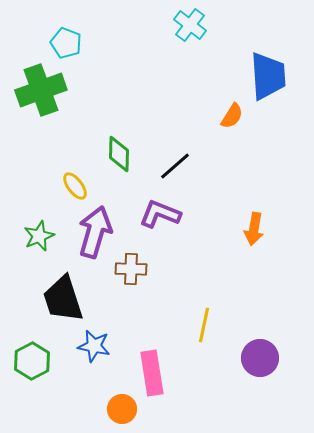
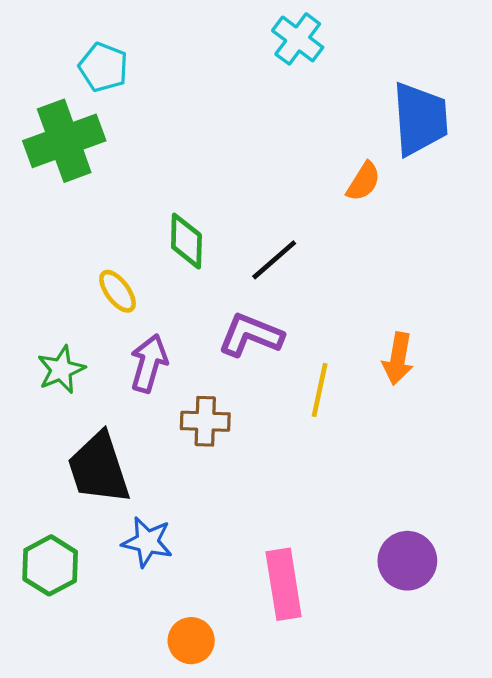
purple arrow: (95, 232) -> (149, 363), size x0.7
yellow line: (204, 325) -> (320, 390), moved
pink rectangle: (152, 373) -> (284, 584), moved

